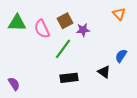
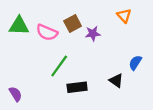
orange triangle: (119, 14) -> (124, 16), moved
pink semicircle: (42, 29) -> (47, 32), turned -42
green line: (63, 49) -> (59, 66), moved

